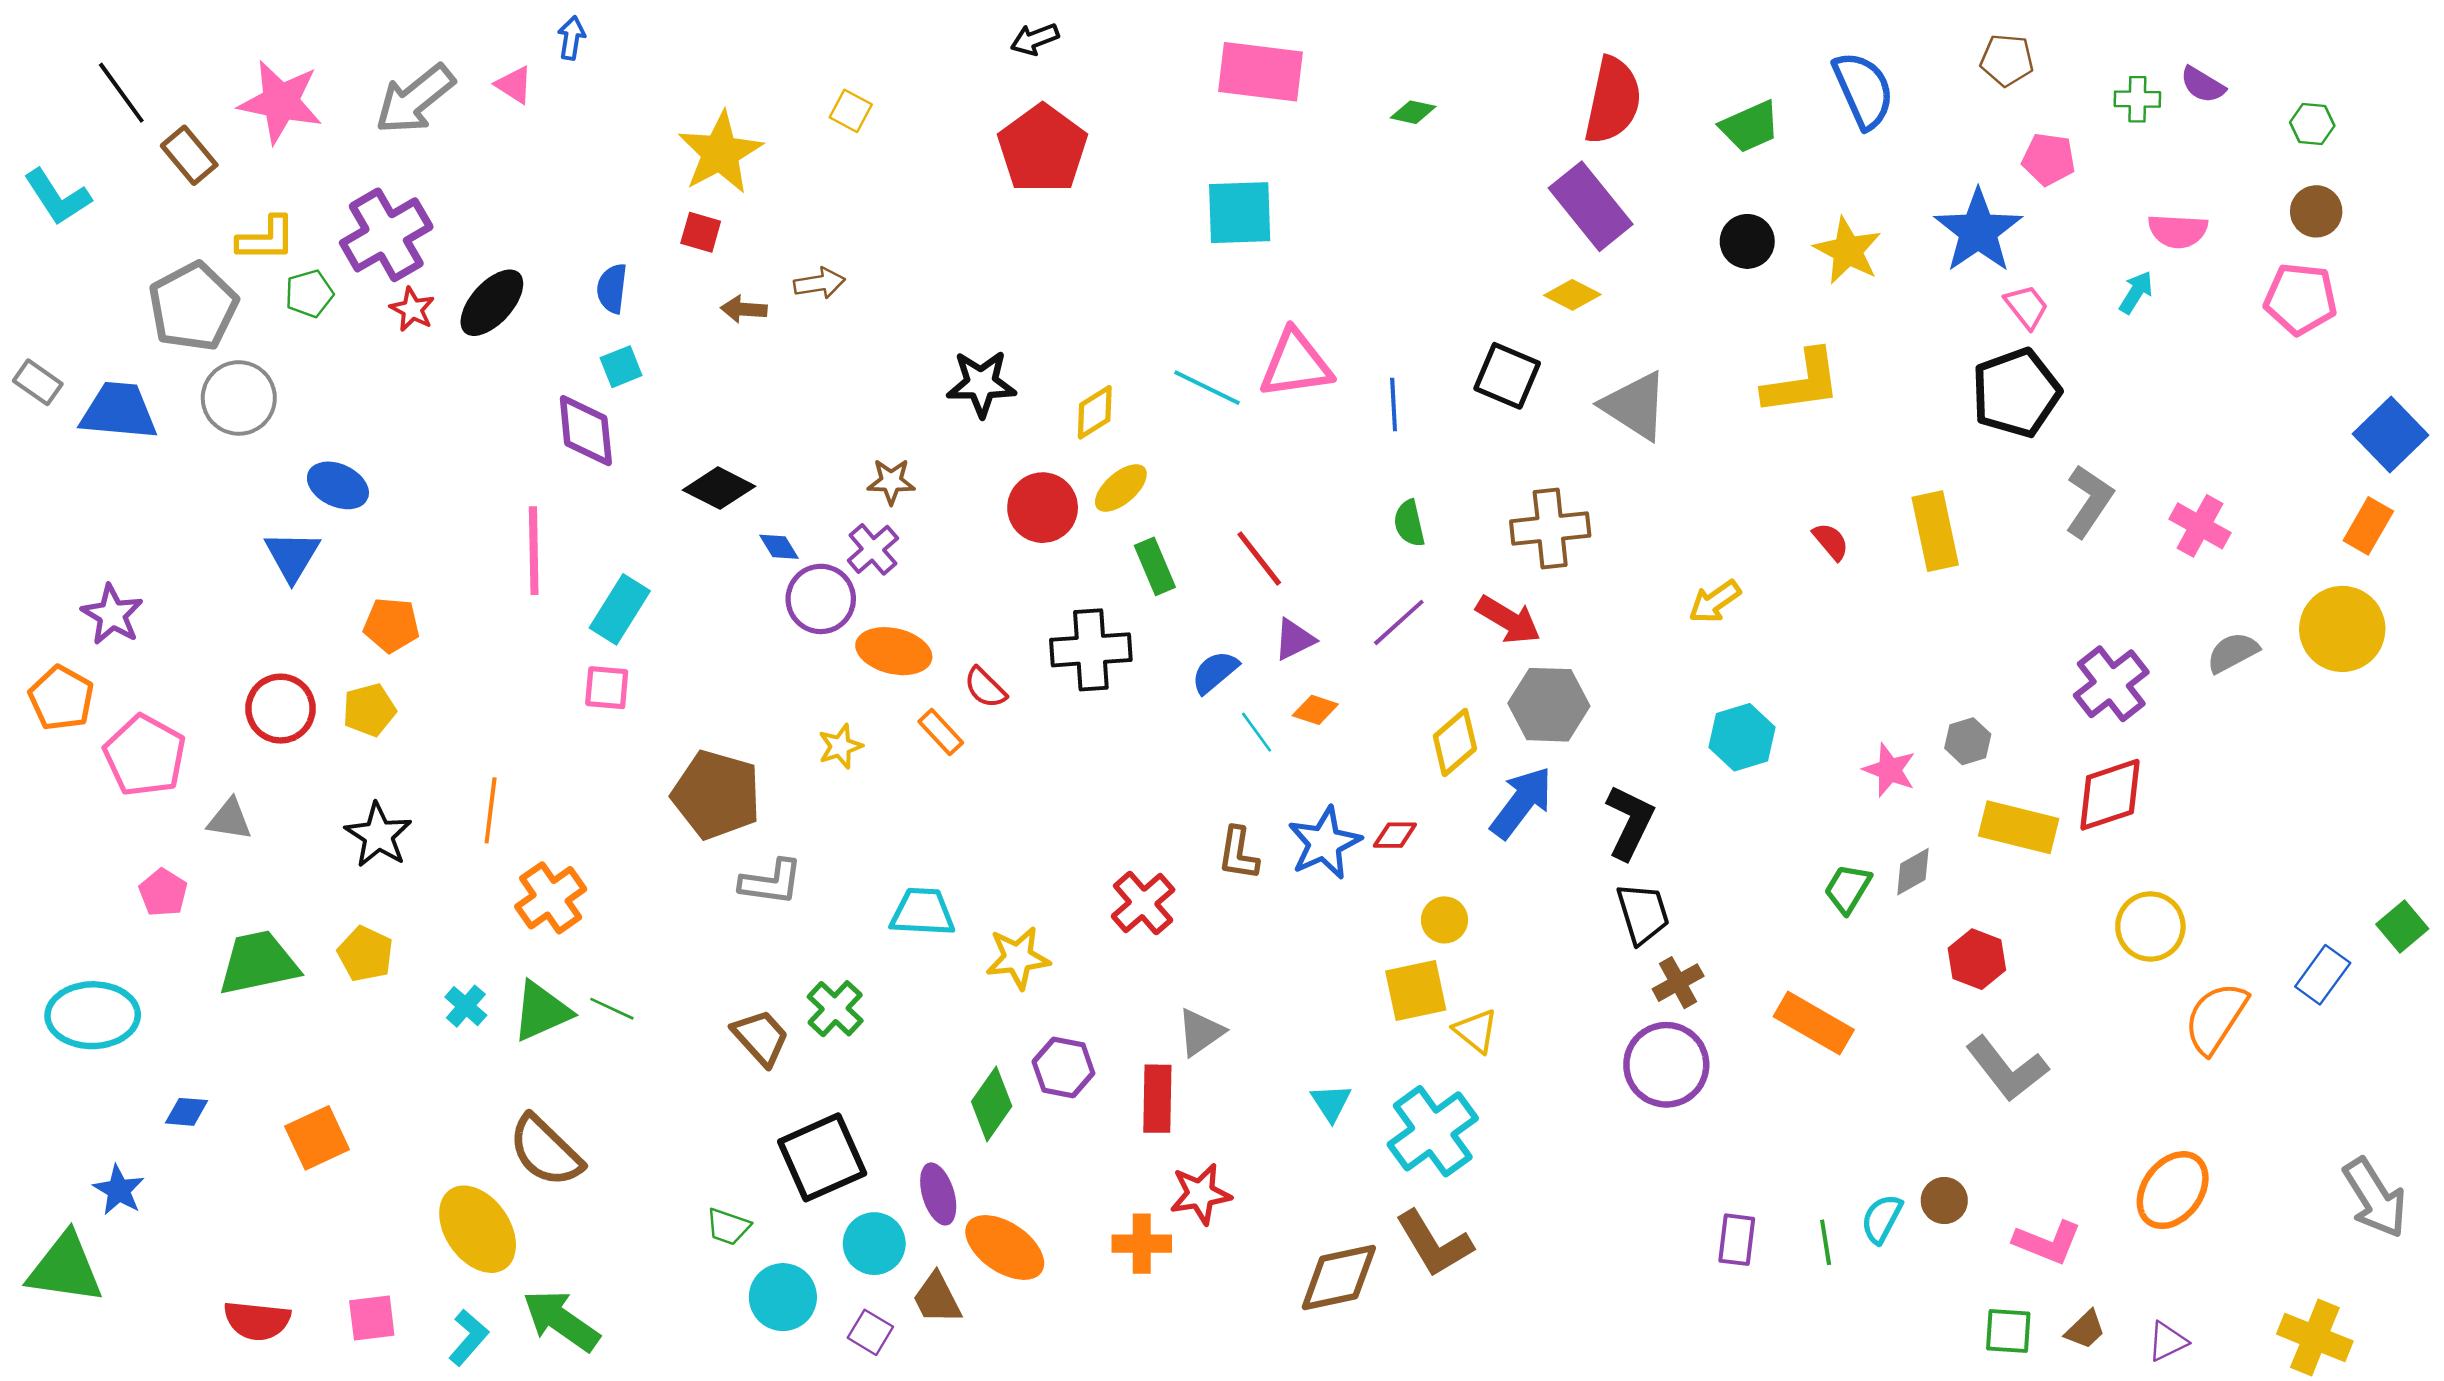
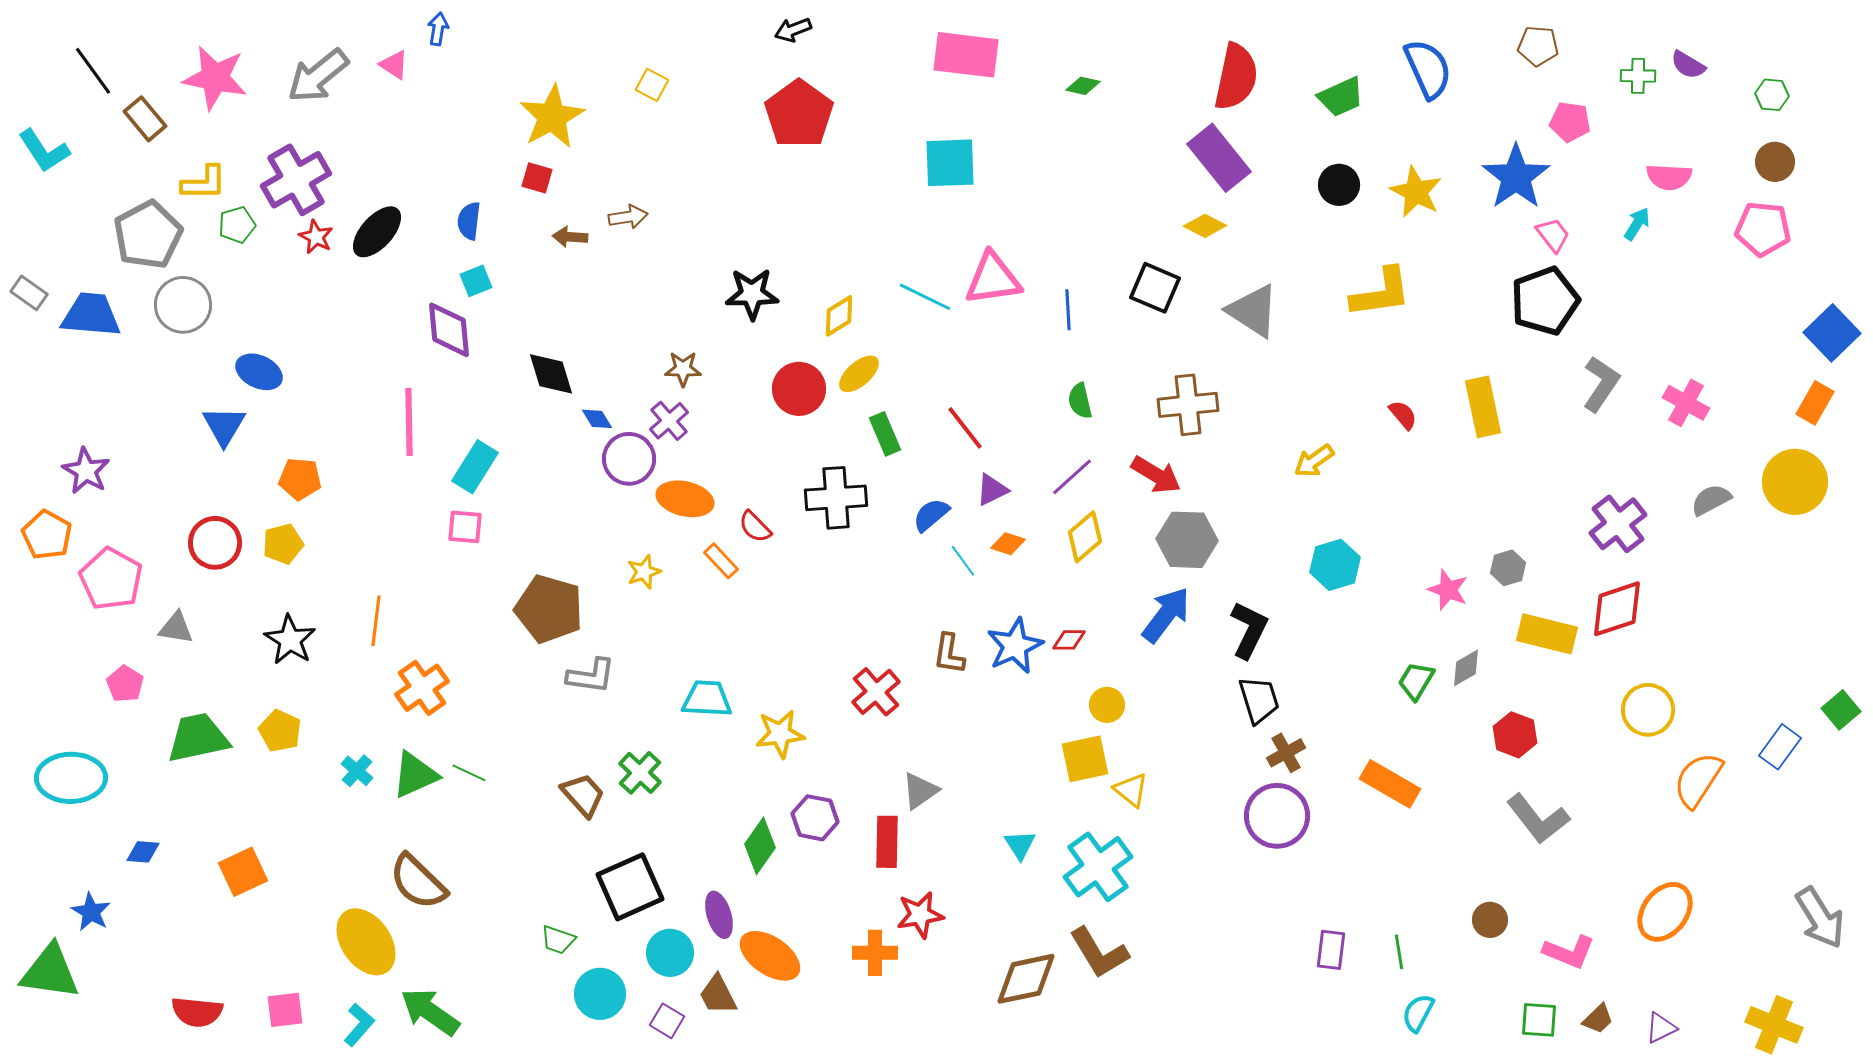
black diamond: (719, 488) -> (551, 374), turned 46
yellow diamond: (1455, 742) -> (1085, 537), moved
cyan semicircle: (1882, 1219) -> (1418, 1013), moved

